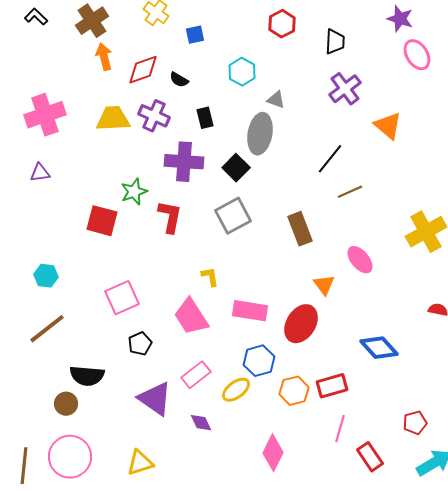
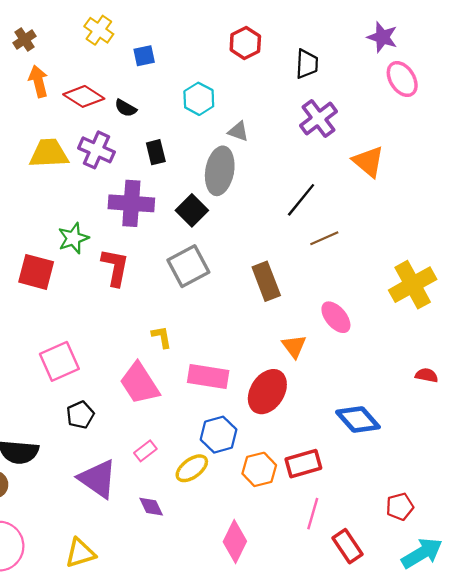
brown cross: (92, 21) -> (24, 40), size x0.6
red diamond: (143, 70) -> (84, 96), turned 52
pink rectangle: (196, 375) -> (145, 451), size x0.7

